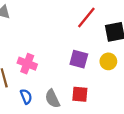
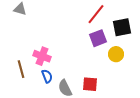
purple square: (79, 59) -> (98, 38), moved, turned -36
blue semicircle: (26, 96) -> (47, 76), moved

